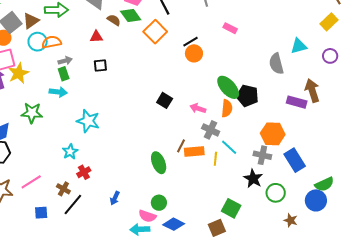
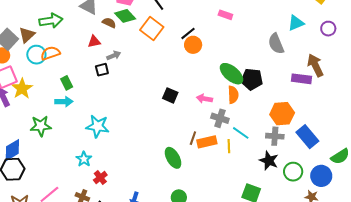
gray arrow: (65, 61) -> (114, 55), moved
blue circle: (316, 200) -> (321, 176), moved

